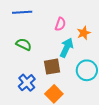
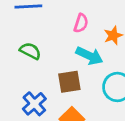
cyan arrow: (67, 48) -> (89, 56), turned 90

